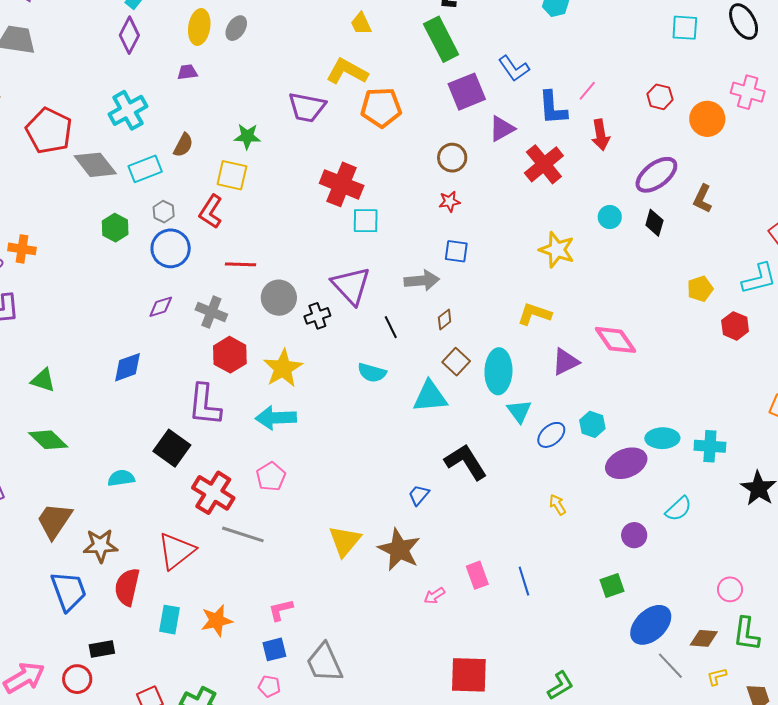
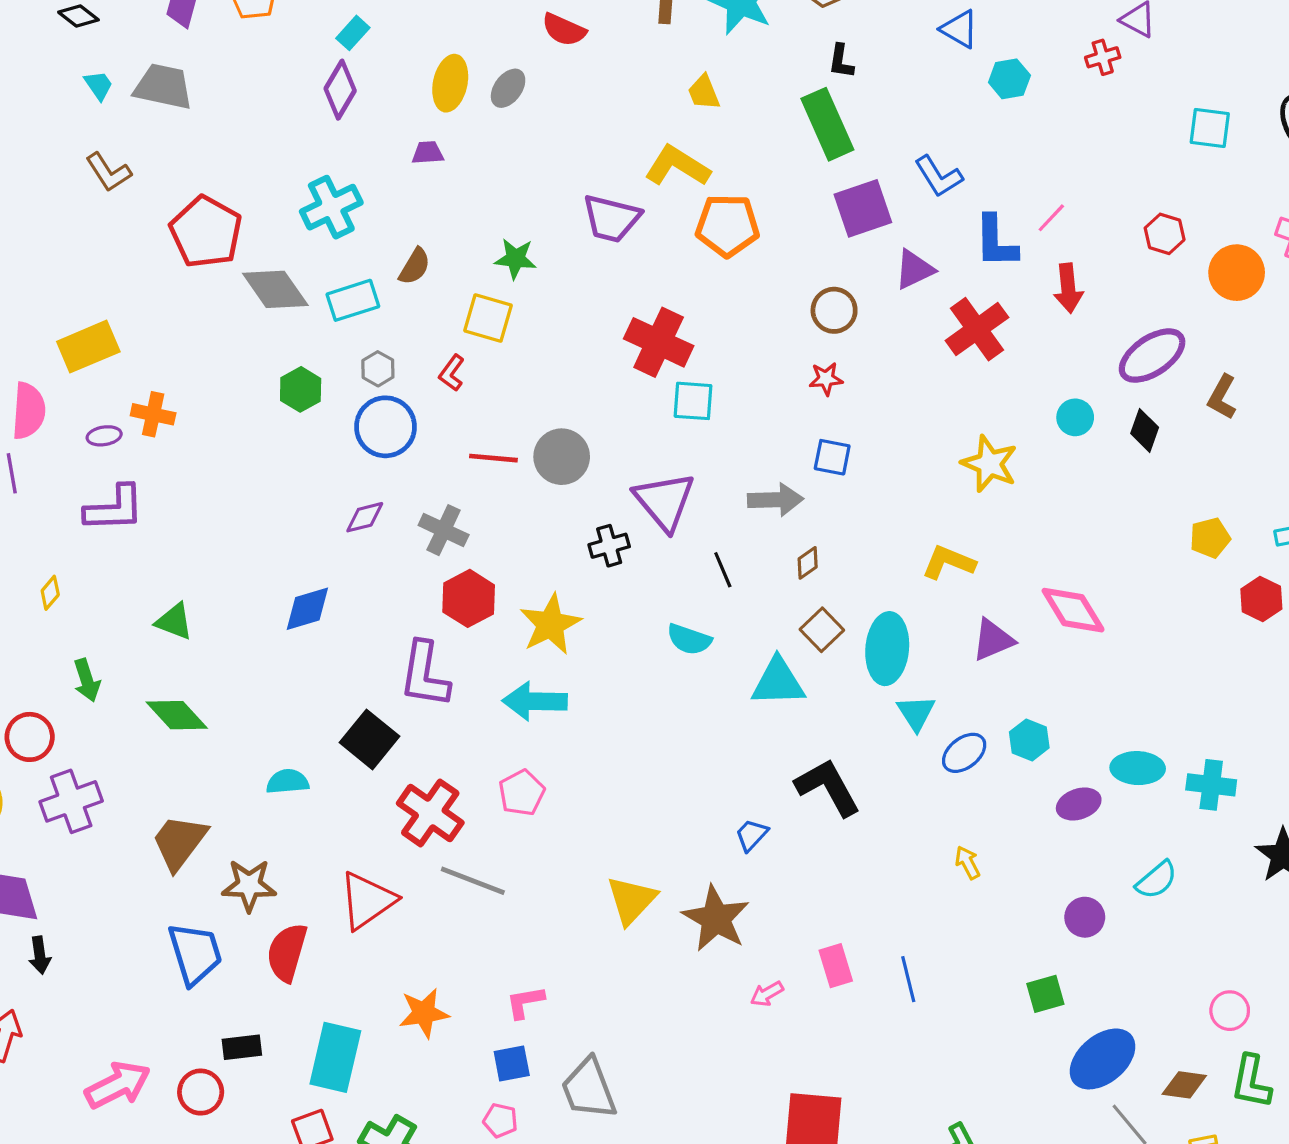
red L-shape: (211, 212) -> (452, 373), size x0.7
gray circle: (279, 298) -> (562, 457), moved
purple ellipse: (626, 463) -> (1079, 804), size x0.7
cyan rectangle: (170, 620) -> (335, 1057), moved, size x1.5

